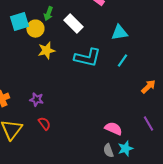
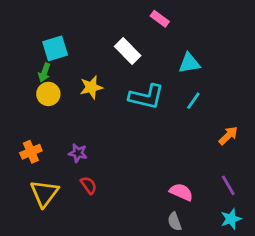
green arrow: (48, 14) -> (44, 72), moved
yellow circle: (35, 29) -> (48, 94), moved
cyan star: (125, 149) -> (231, 219), moved

